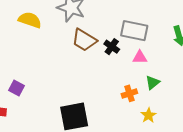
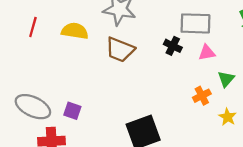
brown trapezoid: (84, 40) -> (120, 50), moved

